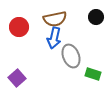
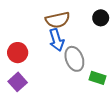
red circle: (19, 27) -> (18, 53), moved
blue arrow: (54, 38) -> (57, 40), turned -30

